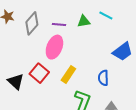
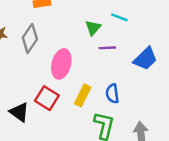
green triangle: (84, 21) -> (93, 28), turned -32
purple line: (59, 24) -> (107, 48), moved
blue semicircle: (103, 78) -> (112, 94), moved

